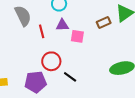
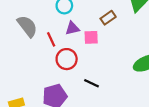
brown rectangle: (104, 22) -> (108, 18), moved
red circle: (51, 61) -> (67, 59), moved

